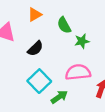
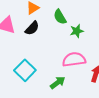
black semicircle: (35, 48) -> (32, 28), moved
cyan square: (39, 81) -> (25, 70), moved

